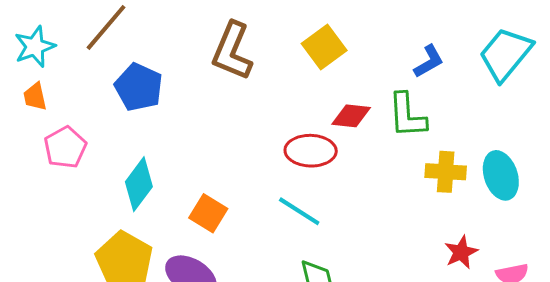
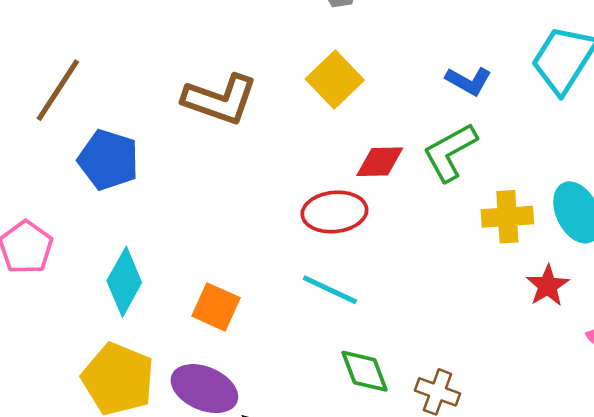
brown L-shape: (232, 51) -> (220, 99), turned -86
blue L-shape: (429, 61) -> (469, 81), turned 66
green L-shape: (407, 115) -> (450, 152), turned 72
red star: (461, 252) -> (548, 286), moved

